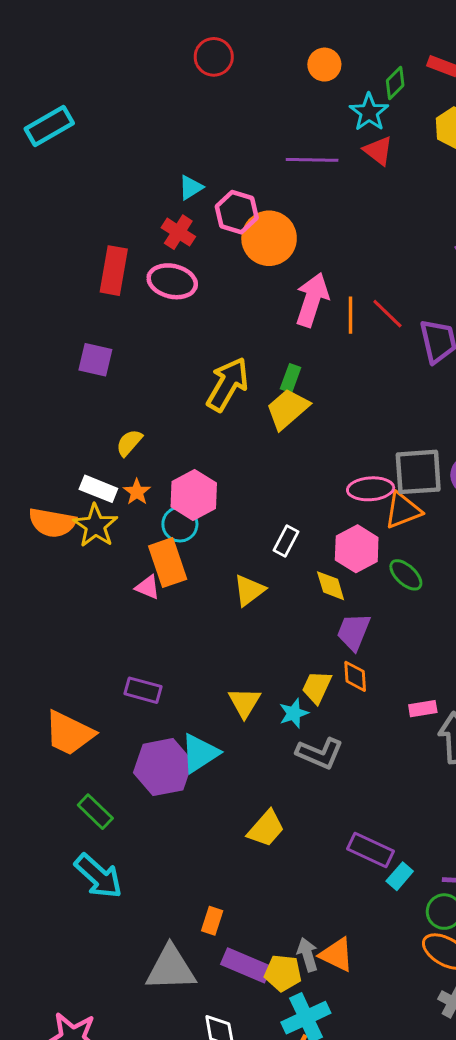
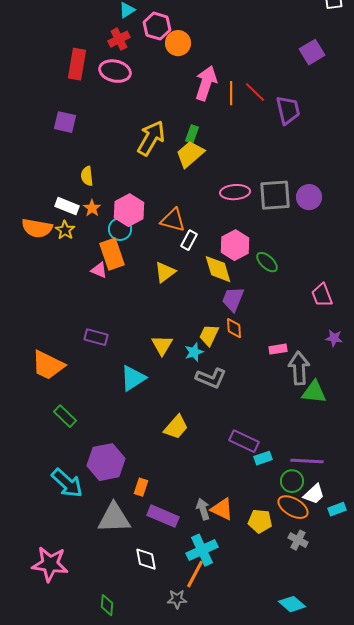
red cross: (178, 232) -> (119, 39), turned 30
orange circle: (269, 238) -> (178, 43), size x0.7
yellow semicircle: (129, 443) -> (87, 176), turned -48
pink ellipse: (371, 489) -> (235, 192), moved
orange triangle: (403, 510) -> (173, 220), moved, turned 36
yellow star: (95, 526) -> (65, 230), size x0.7
yellow diamond: (331, 586) -> (218, 269), size x1.4
purple hexagon: (163, 767) -> (106, 462), moved
cyan arrow: (98, 876) -> (67, 483), moved
cyan rectangle: (400, 876) -> (263, 458), turned 30
yellow pentagon: (283, 973) -> (260, 521), moved

